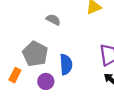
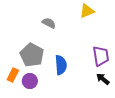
purple circle: (46, 81) -> (30, 81), moved

